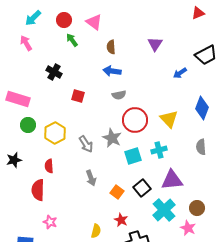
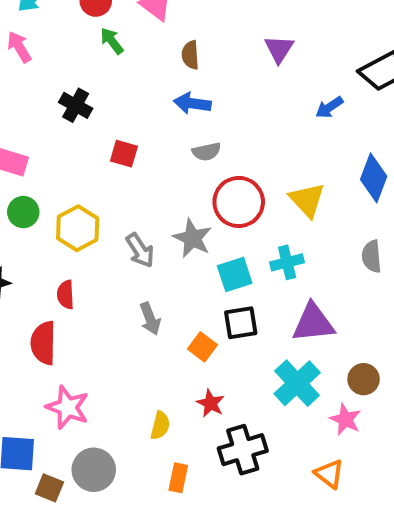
black square: (142, 188) -> (241, 323), moved, turned 30
pink star: (50, 222) -> (68, 407), size x1.5

